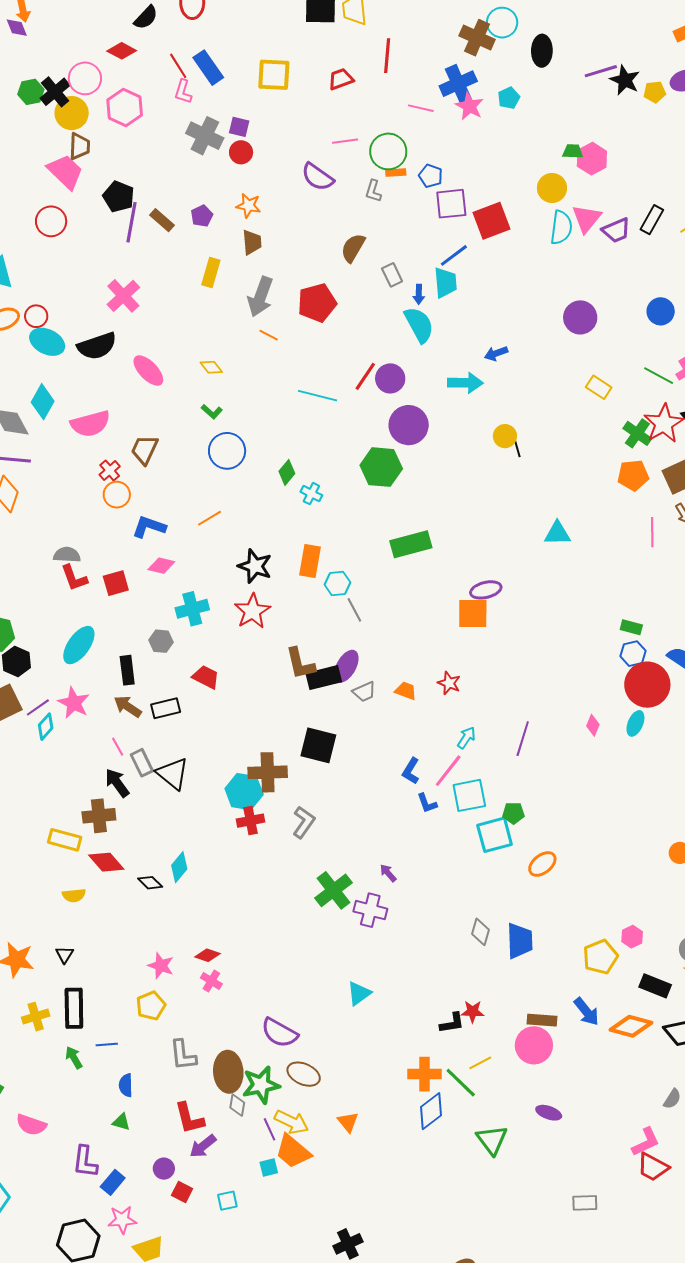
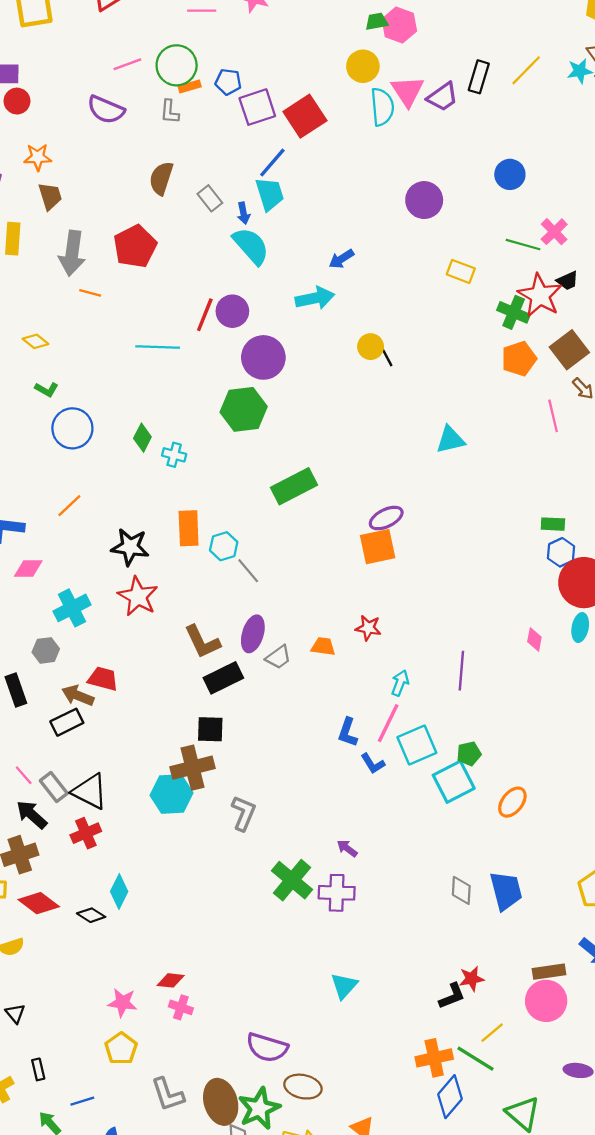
black rectangle: (324, 678) -> (223, 678), moved
brown arrow: (128, 707) -> (78, 696), moved
black square: (318, 745) -> (210, 729), moved, size x0.7
red cross: (250, 821) -> (86, 833), moved
black rectangle: (74, 1008) -> (38, 1069), size x0.5

